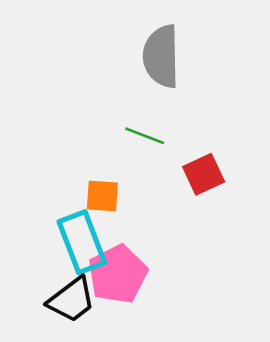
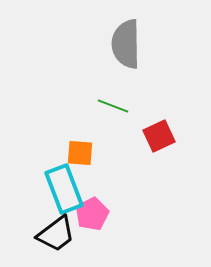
pink pentagon: (118, 274) -> (92, 214), size x0.7

